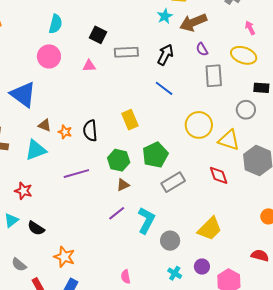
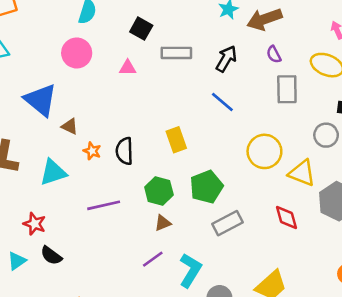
brown triangle: (45, 125) -> (70, 126), moved
black semicircle: (36, 228) -> (51, 256), moved

